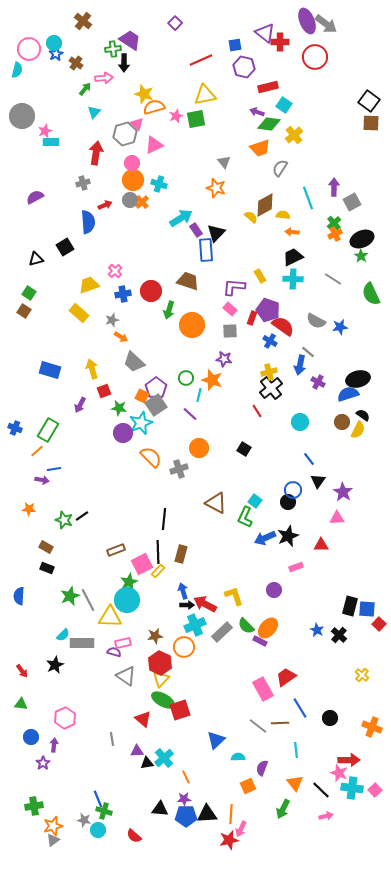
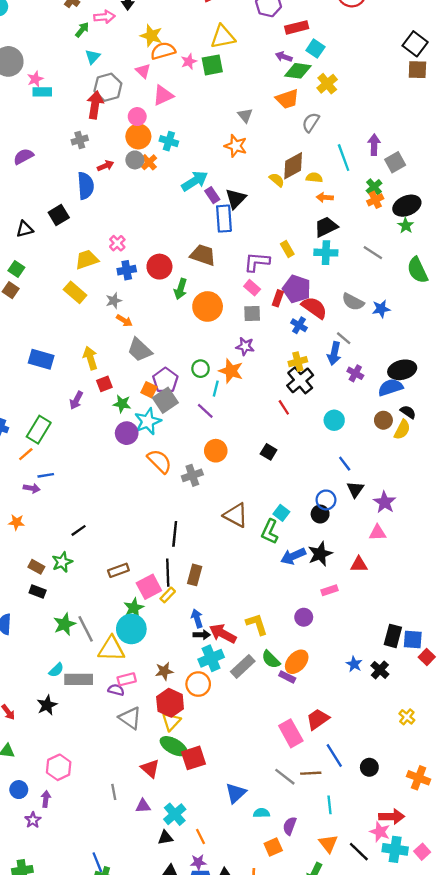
gray hexagon: (125, 134) -> (108, 87), moved
green star: (64, 520) -> (62, 562), moved, turned 30
black triangle: (147, 763) -> (165, 838), moved

